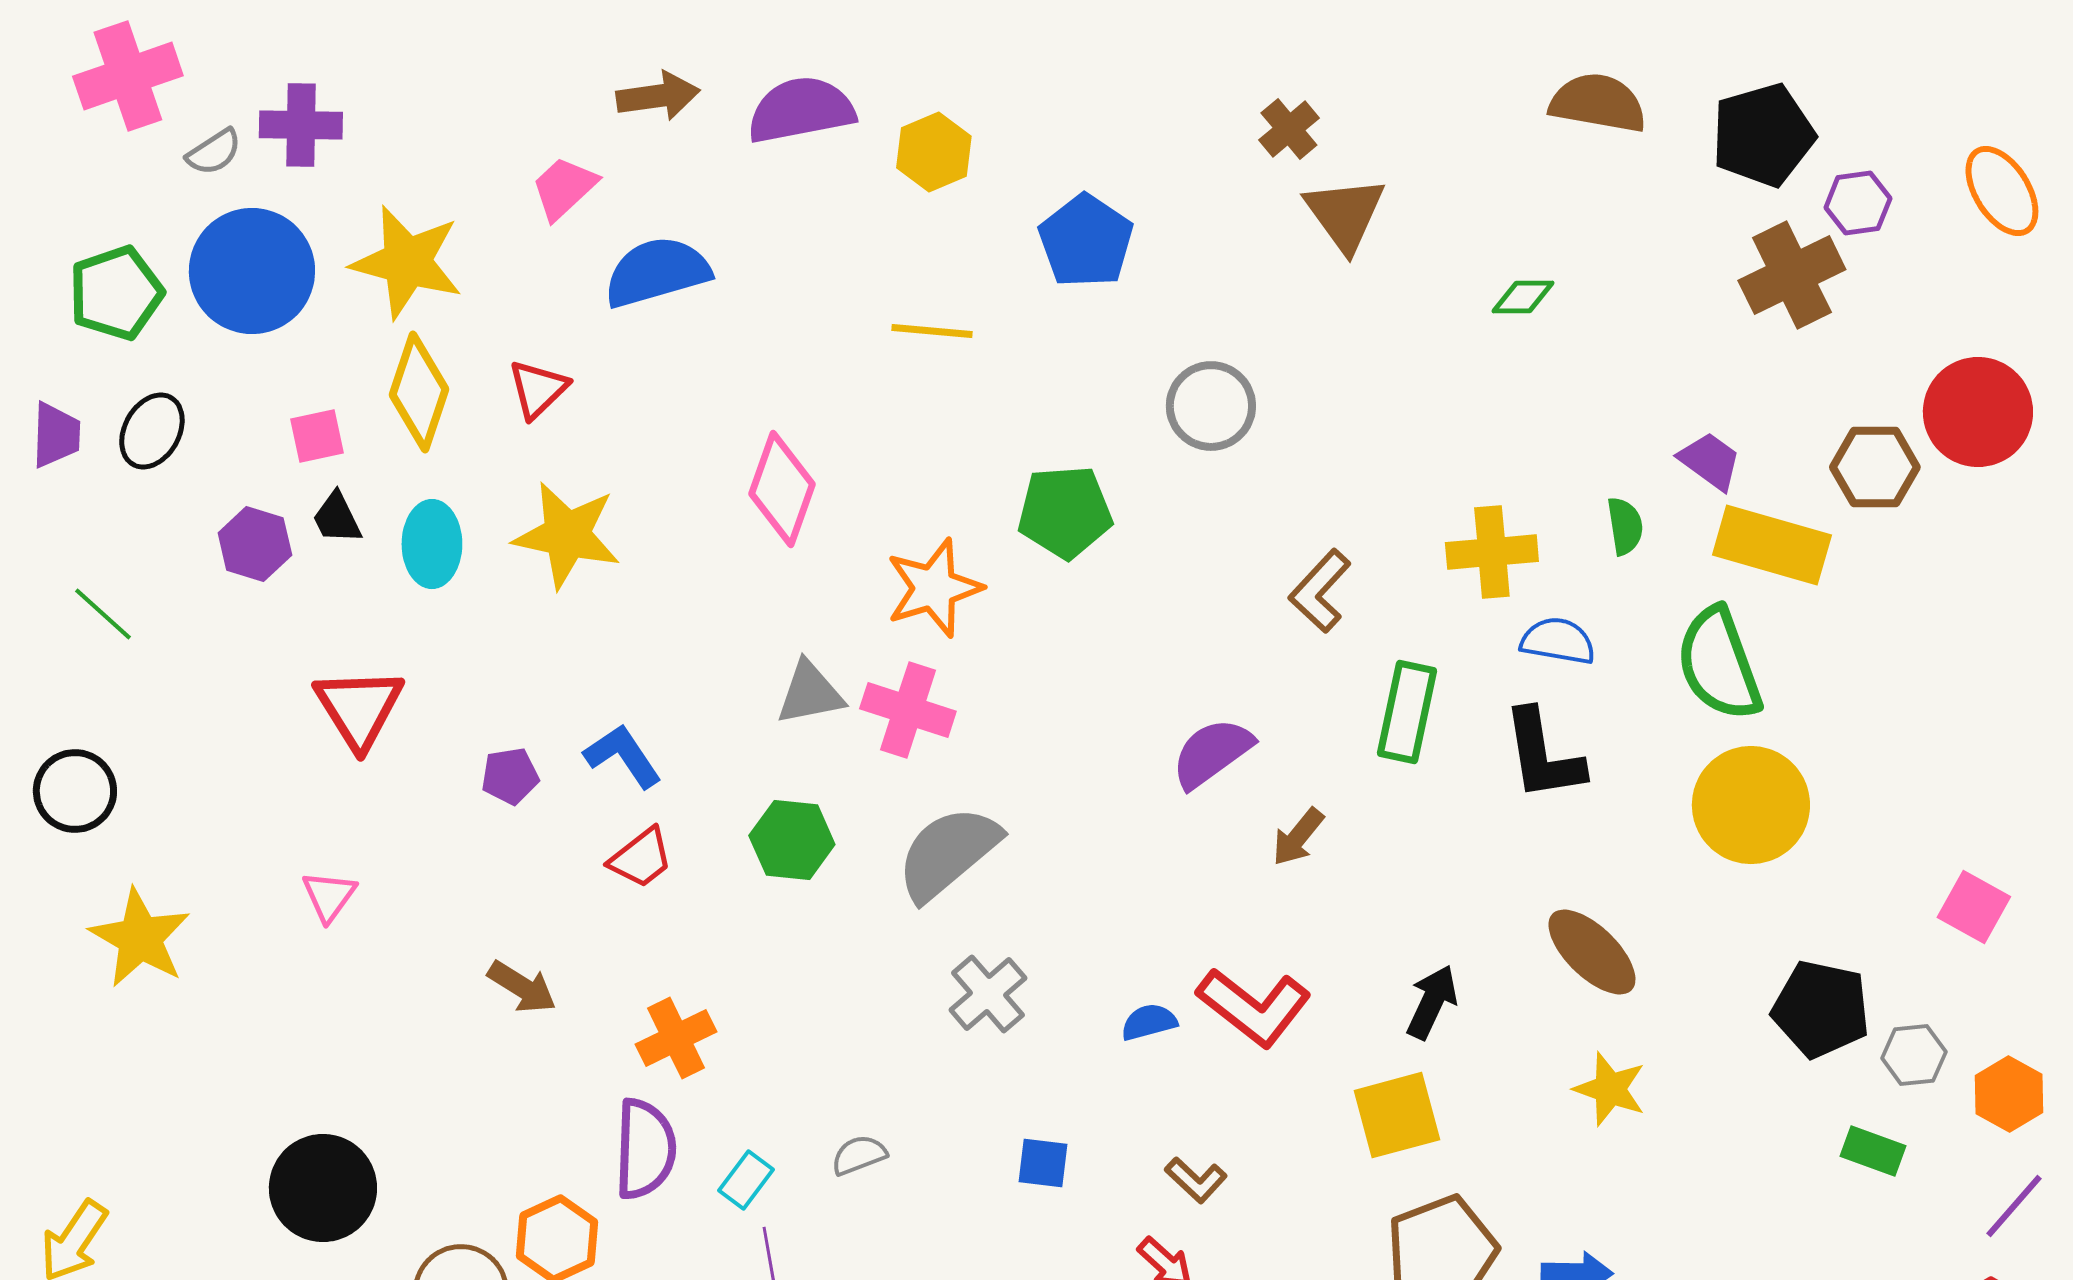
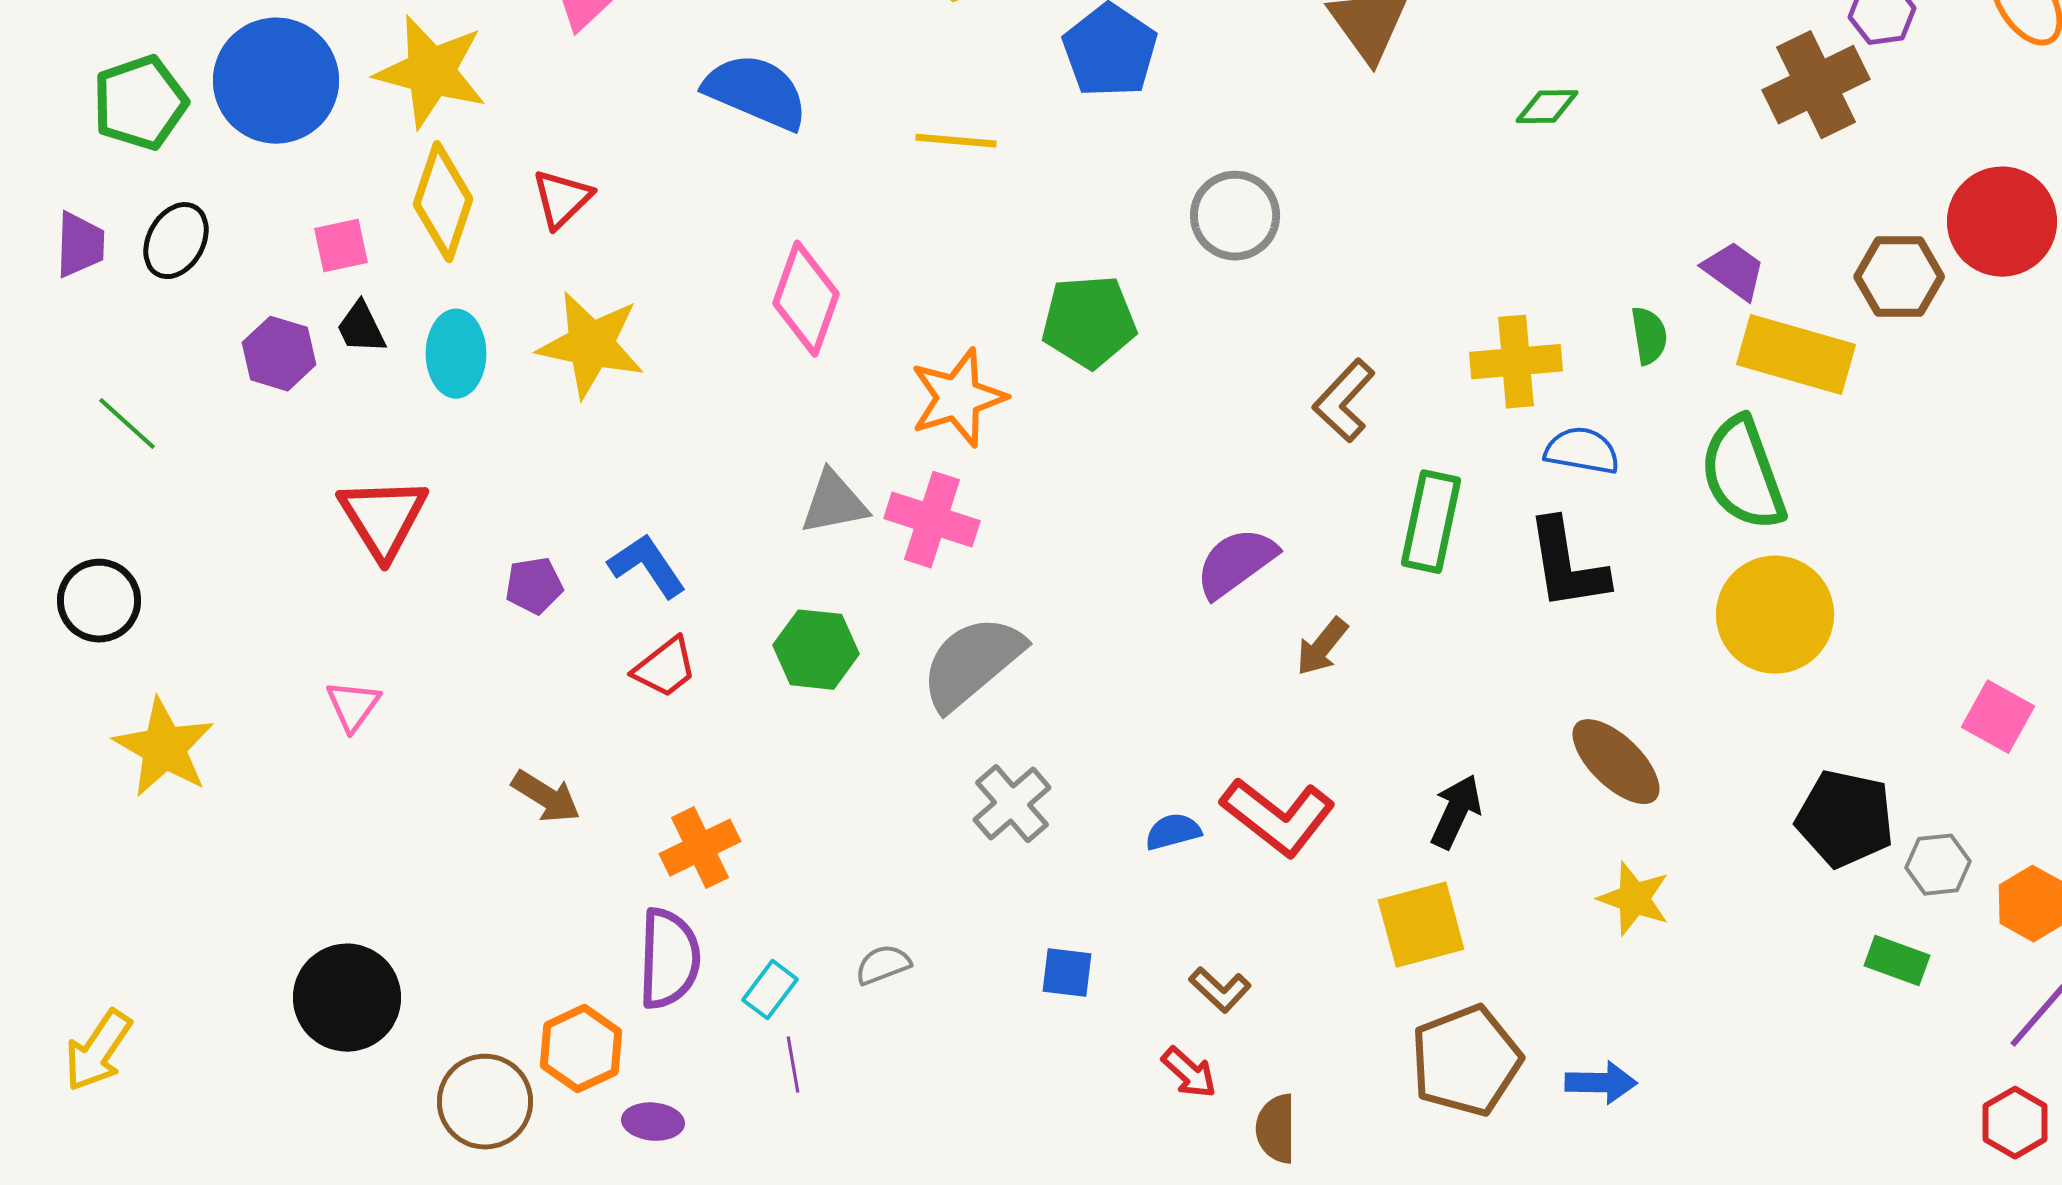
blue semicircle: (657, 272) -> (756, 92), moved, turned 39

